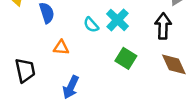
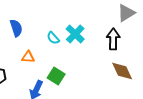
green square: (126, 58) -> (56, 76), moved

